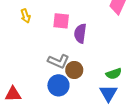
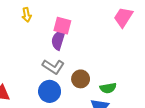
purple semicircle: (80, 33) -> (58, 40), moved
brown circle: (74, 70) -> (81, 79), moved

